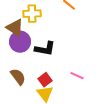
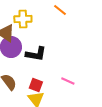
red square: (45, 80) -> (36, 85), turned -32

